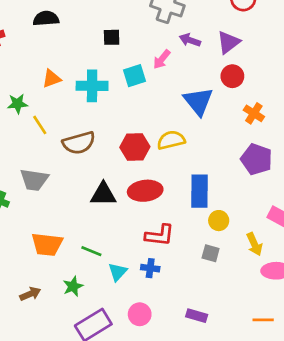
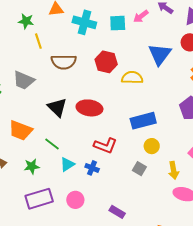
red hexagon: (135, 147) -> (106, 62), moved
red ellipse: (145, 191) -> (89, 108), moved
blue rectangle: (199, 191) -> (143, 121), turned 60
black triangle: (103, 194) -> (57, 107), moved, turned 30

